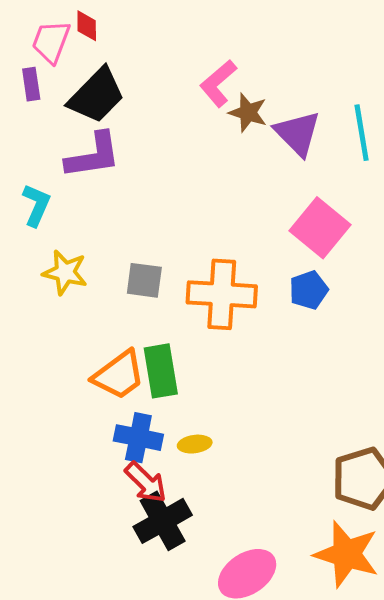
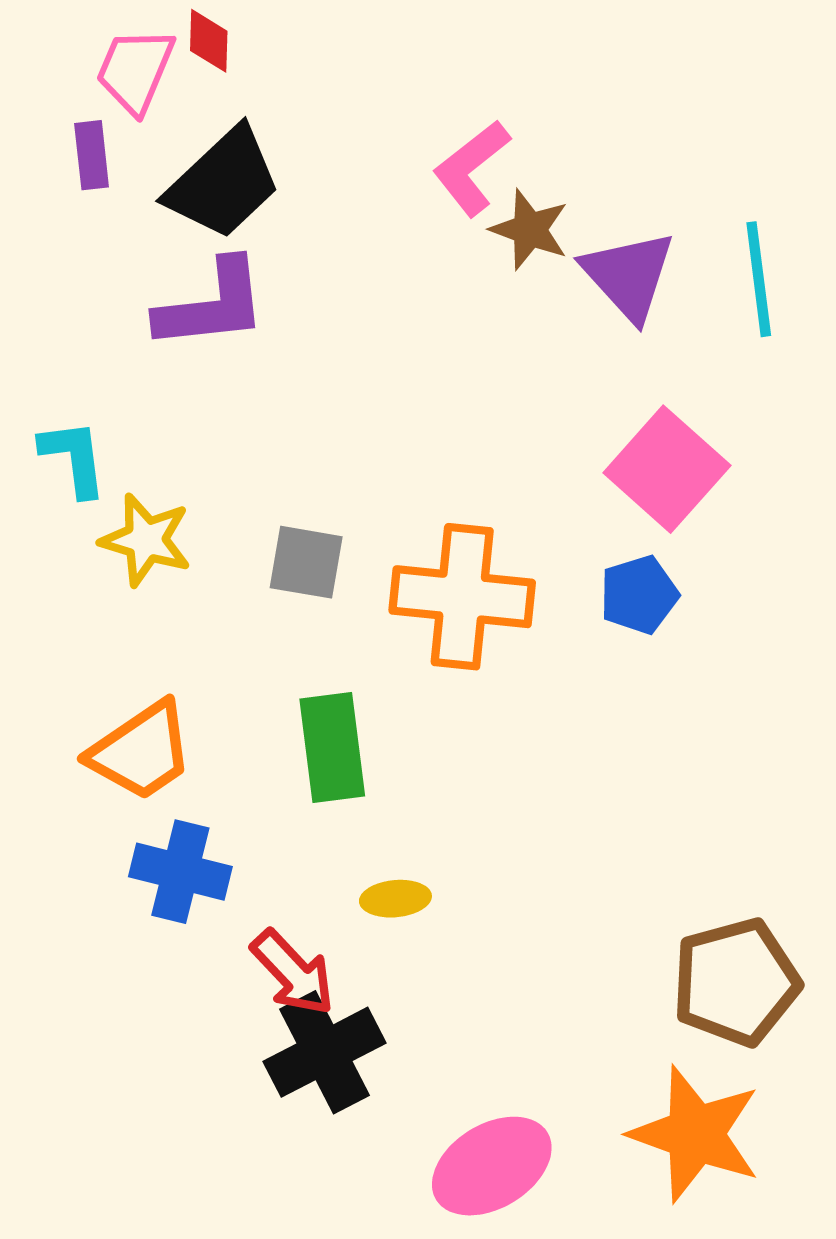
cyan L-shape: (36, 205) -> (74, 458), moved, turned -33
orange trapezoid: (119, 375) -> (141, 751), moved
blue cross: (138, 438) -> (180, 872), moved

